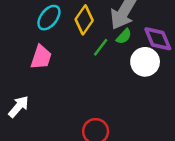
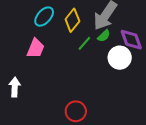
white arrow: (19, 107) -> (15, 87), turned -42

